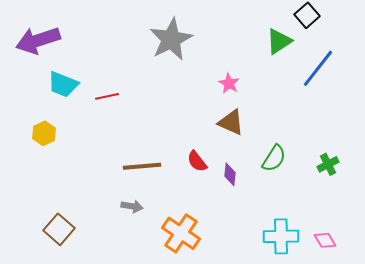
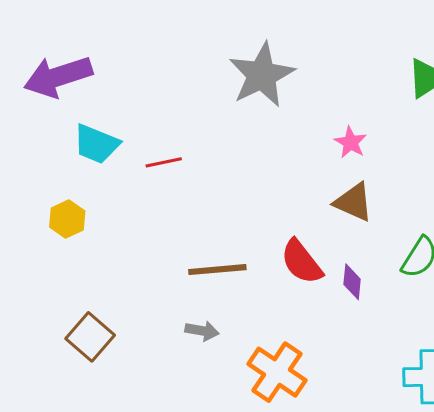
red semicircle: (197, 161) -> (302, 262), size x1.4
brown square: (59, 229) -> (90, 337), moved

